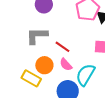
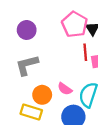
red line: (63, 47) -> (85, 52), moved, turned 63

